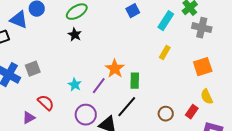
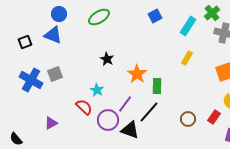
blue triangle: (19, 20) -> (53, 35), moved
black star: (75, 35) -> (107, 59), moved
purple line: (99, 86) -> (125, 104), moved
red semicircle: (46, 103) -> (84, 107), moved

